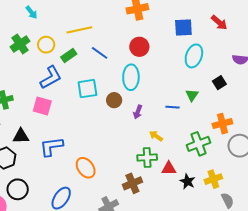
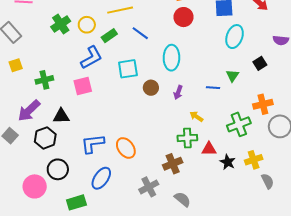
red circle: (139, 47) -> (184, 17), moved
brown circle: (114, 100) -> (151, 88), moved
pink square: (42, 106) -> (83, 86), turned -30
blue L-shape: (51, 147) -> (93, 144), moved

